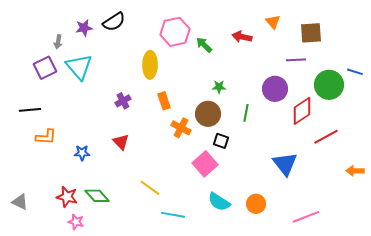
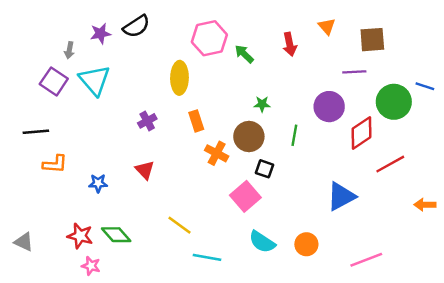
red arrow: (242, 37) -> (290, 44), turned -114
purple square: (45, 68) -> (54, 81), turned -30
blue triangle: (285, 164) -> (341, 196), turned 40

